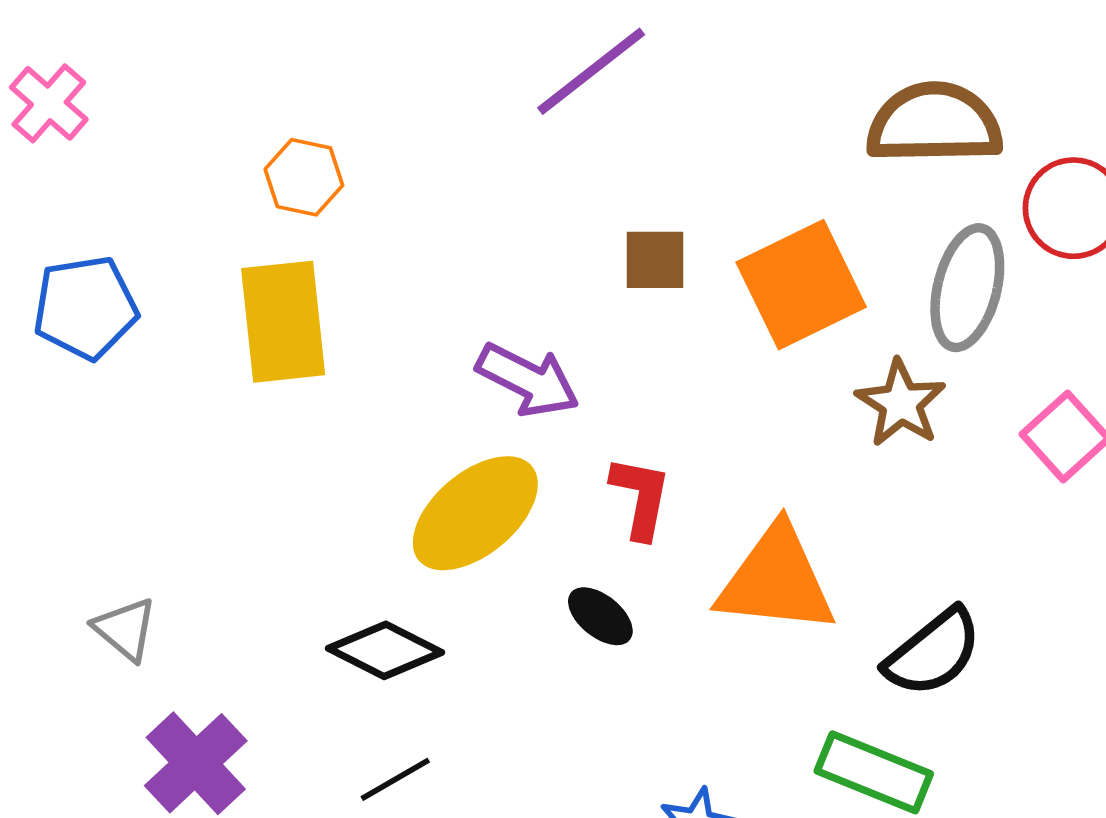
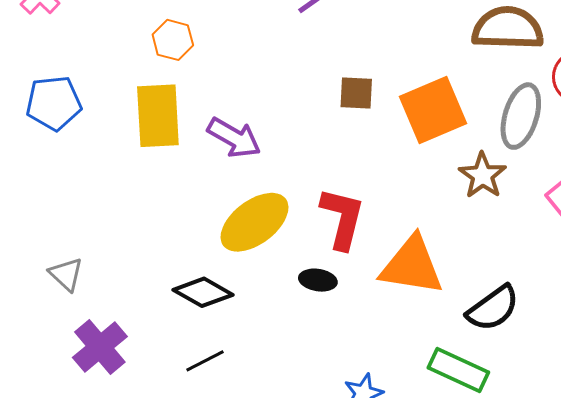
purple arrow: (528, 380) -> (234, 138), moved
red L-shape: (641, 497) -> (342, 218), size x1.4
black ellipse: (600, 616) -> (318, 280), turned -33

